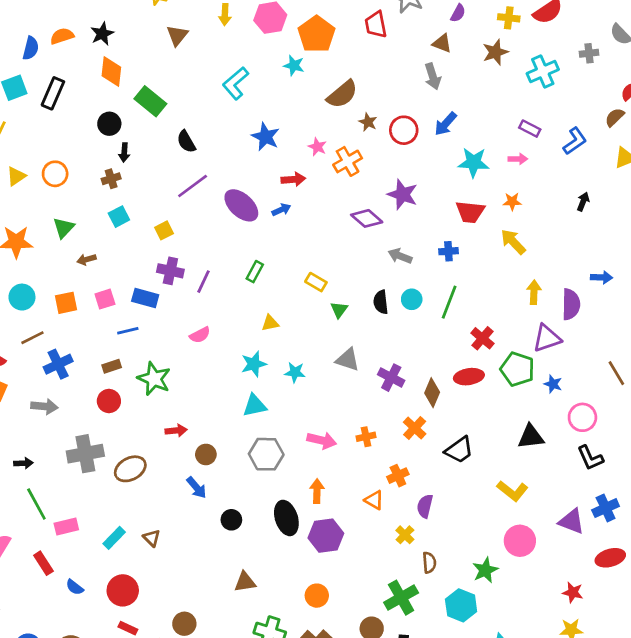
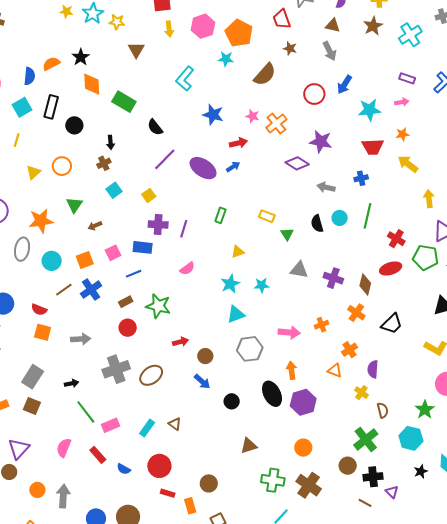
brown star: (368, 122) -> (290, 48), moved
black circle: (109, 124) -> (74, 125), moved
blue cross: (58, 364) -> (91, 290), moved

